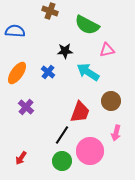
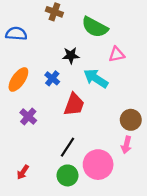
brown circle: (111, 101) -> (131, 120), moved
red trapezoid: (80, 112) -> (74, 105), moved

